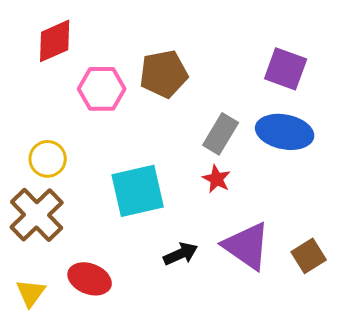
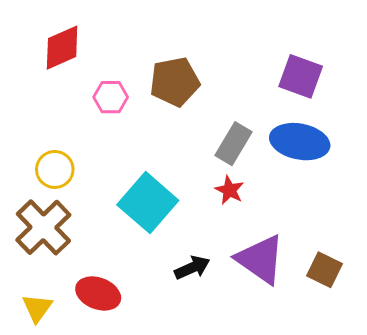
pink hexagon: (102, 89) -> (111, 97), size x0.7
cyan square: (138, 191) -> (148, 203), turned -36
brown square: (309, 256) -> (324, 270), turned -32

